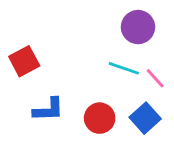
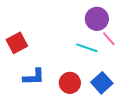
pink line: (155, 78) -> (109, 39), moved

